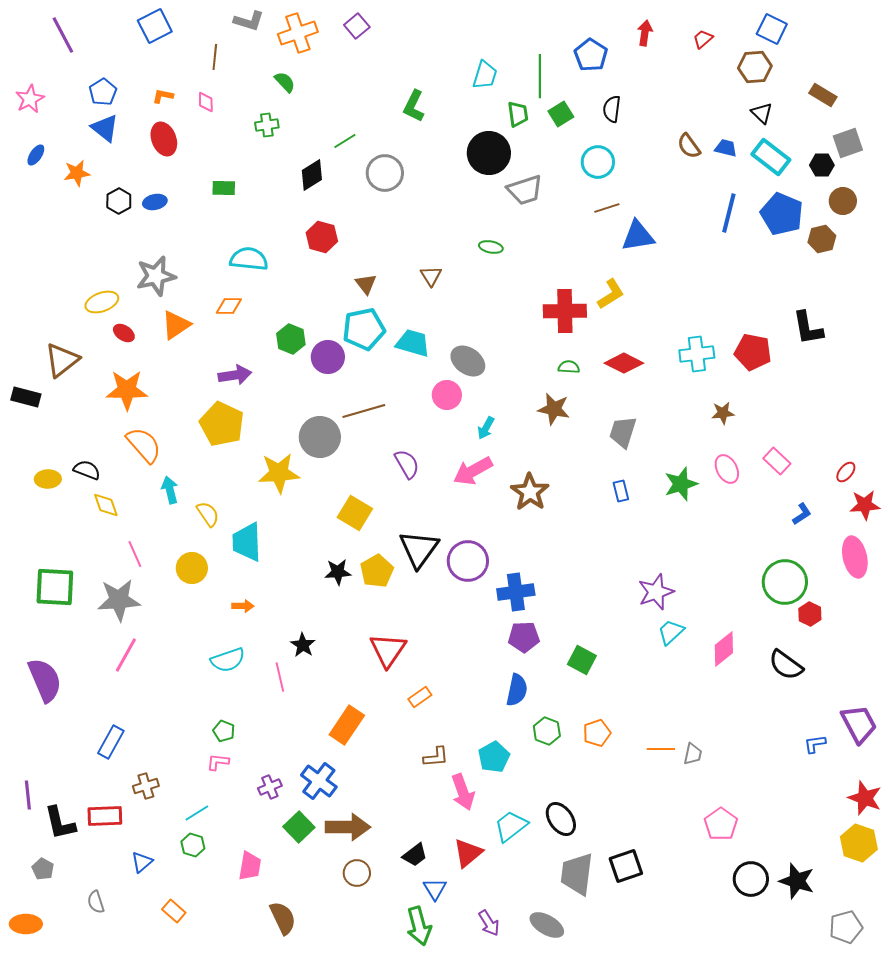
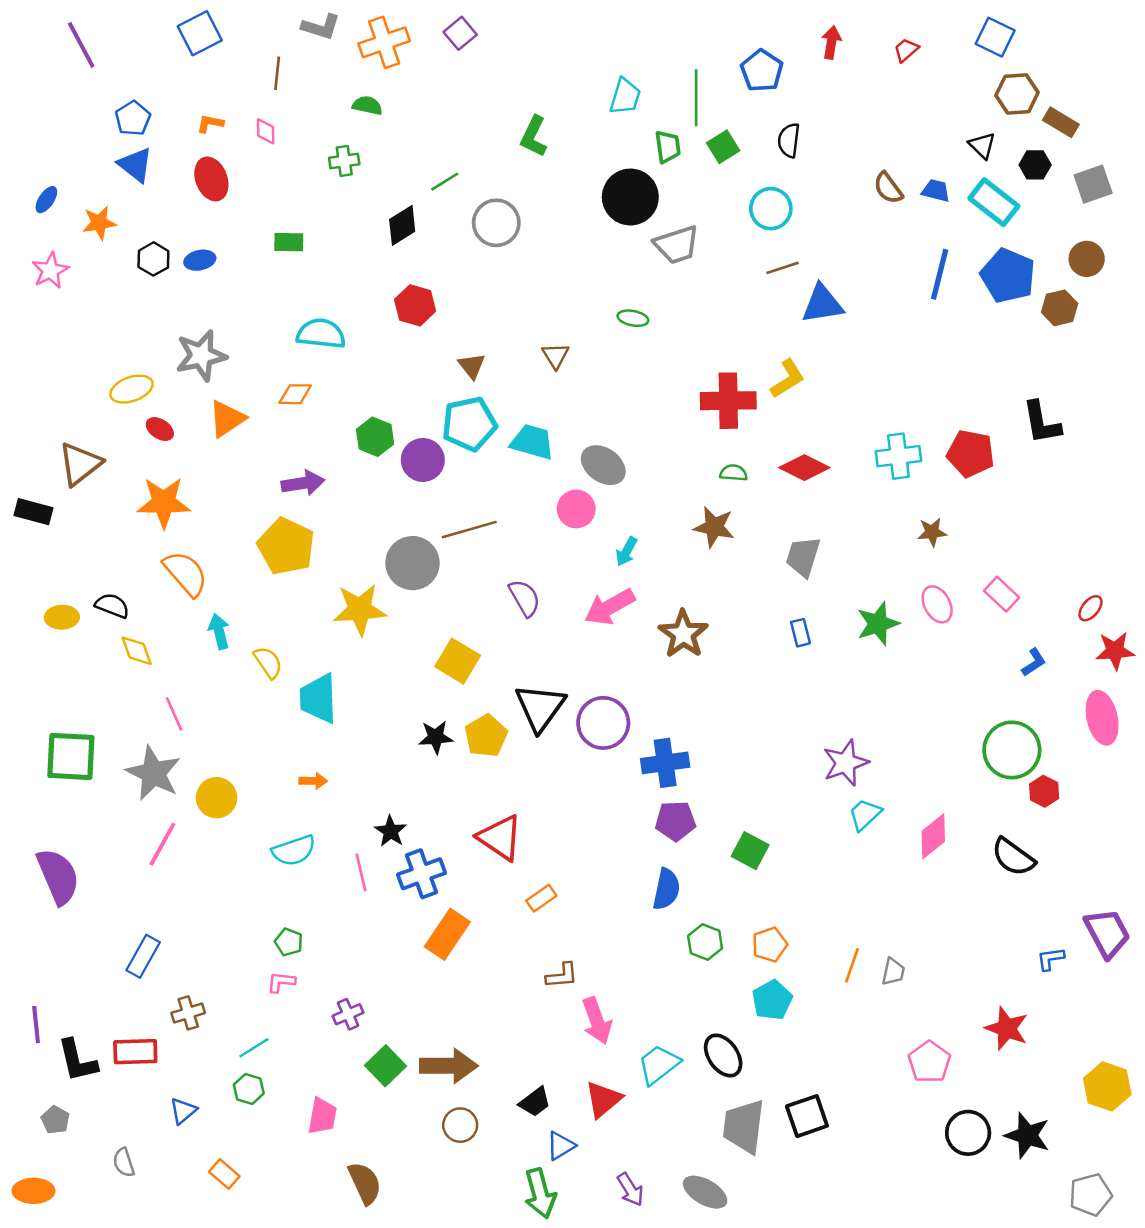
brown hexagon: (755, 67) -> (1017, 94), moved
green semicircle: (285, 82) -> (367, 105), turned -35
pink star: (30, 99) -> (50, 270), moved
black hexagon: (822, 165) -> (1035, 165), moved
yellow circle: (192, 568) -> (217, 798), moved
gray star: (119, 600) -> (153, 773), turned 30
red triangle: (388, 650) -> (500, 838), turned -30
orange line: (661, 749) -> (852, 965), turned -72
cyan pentagon: (494, 757) -> (772, 1000), moved
blue cross: (319, 781) -> (422, 874), moved, turned 33
red star: (865, 798) -> (1007, 1028), moved
blue triangle: (435, 889) -> (561, 1146), turned 30

